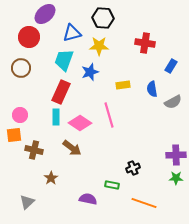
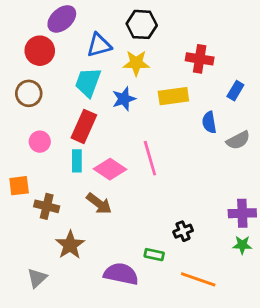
yellow rectangle: (123, 85) -> (173, 96), moved, size x1.5
pink circle: (20, 115) -> (40, 142), moved
brown star: (51, 178) -> (70, 245), size x1.5
purple semicircle: (88, 199) -> (121, 274), size x1.4

